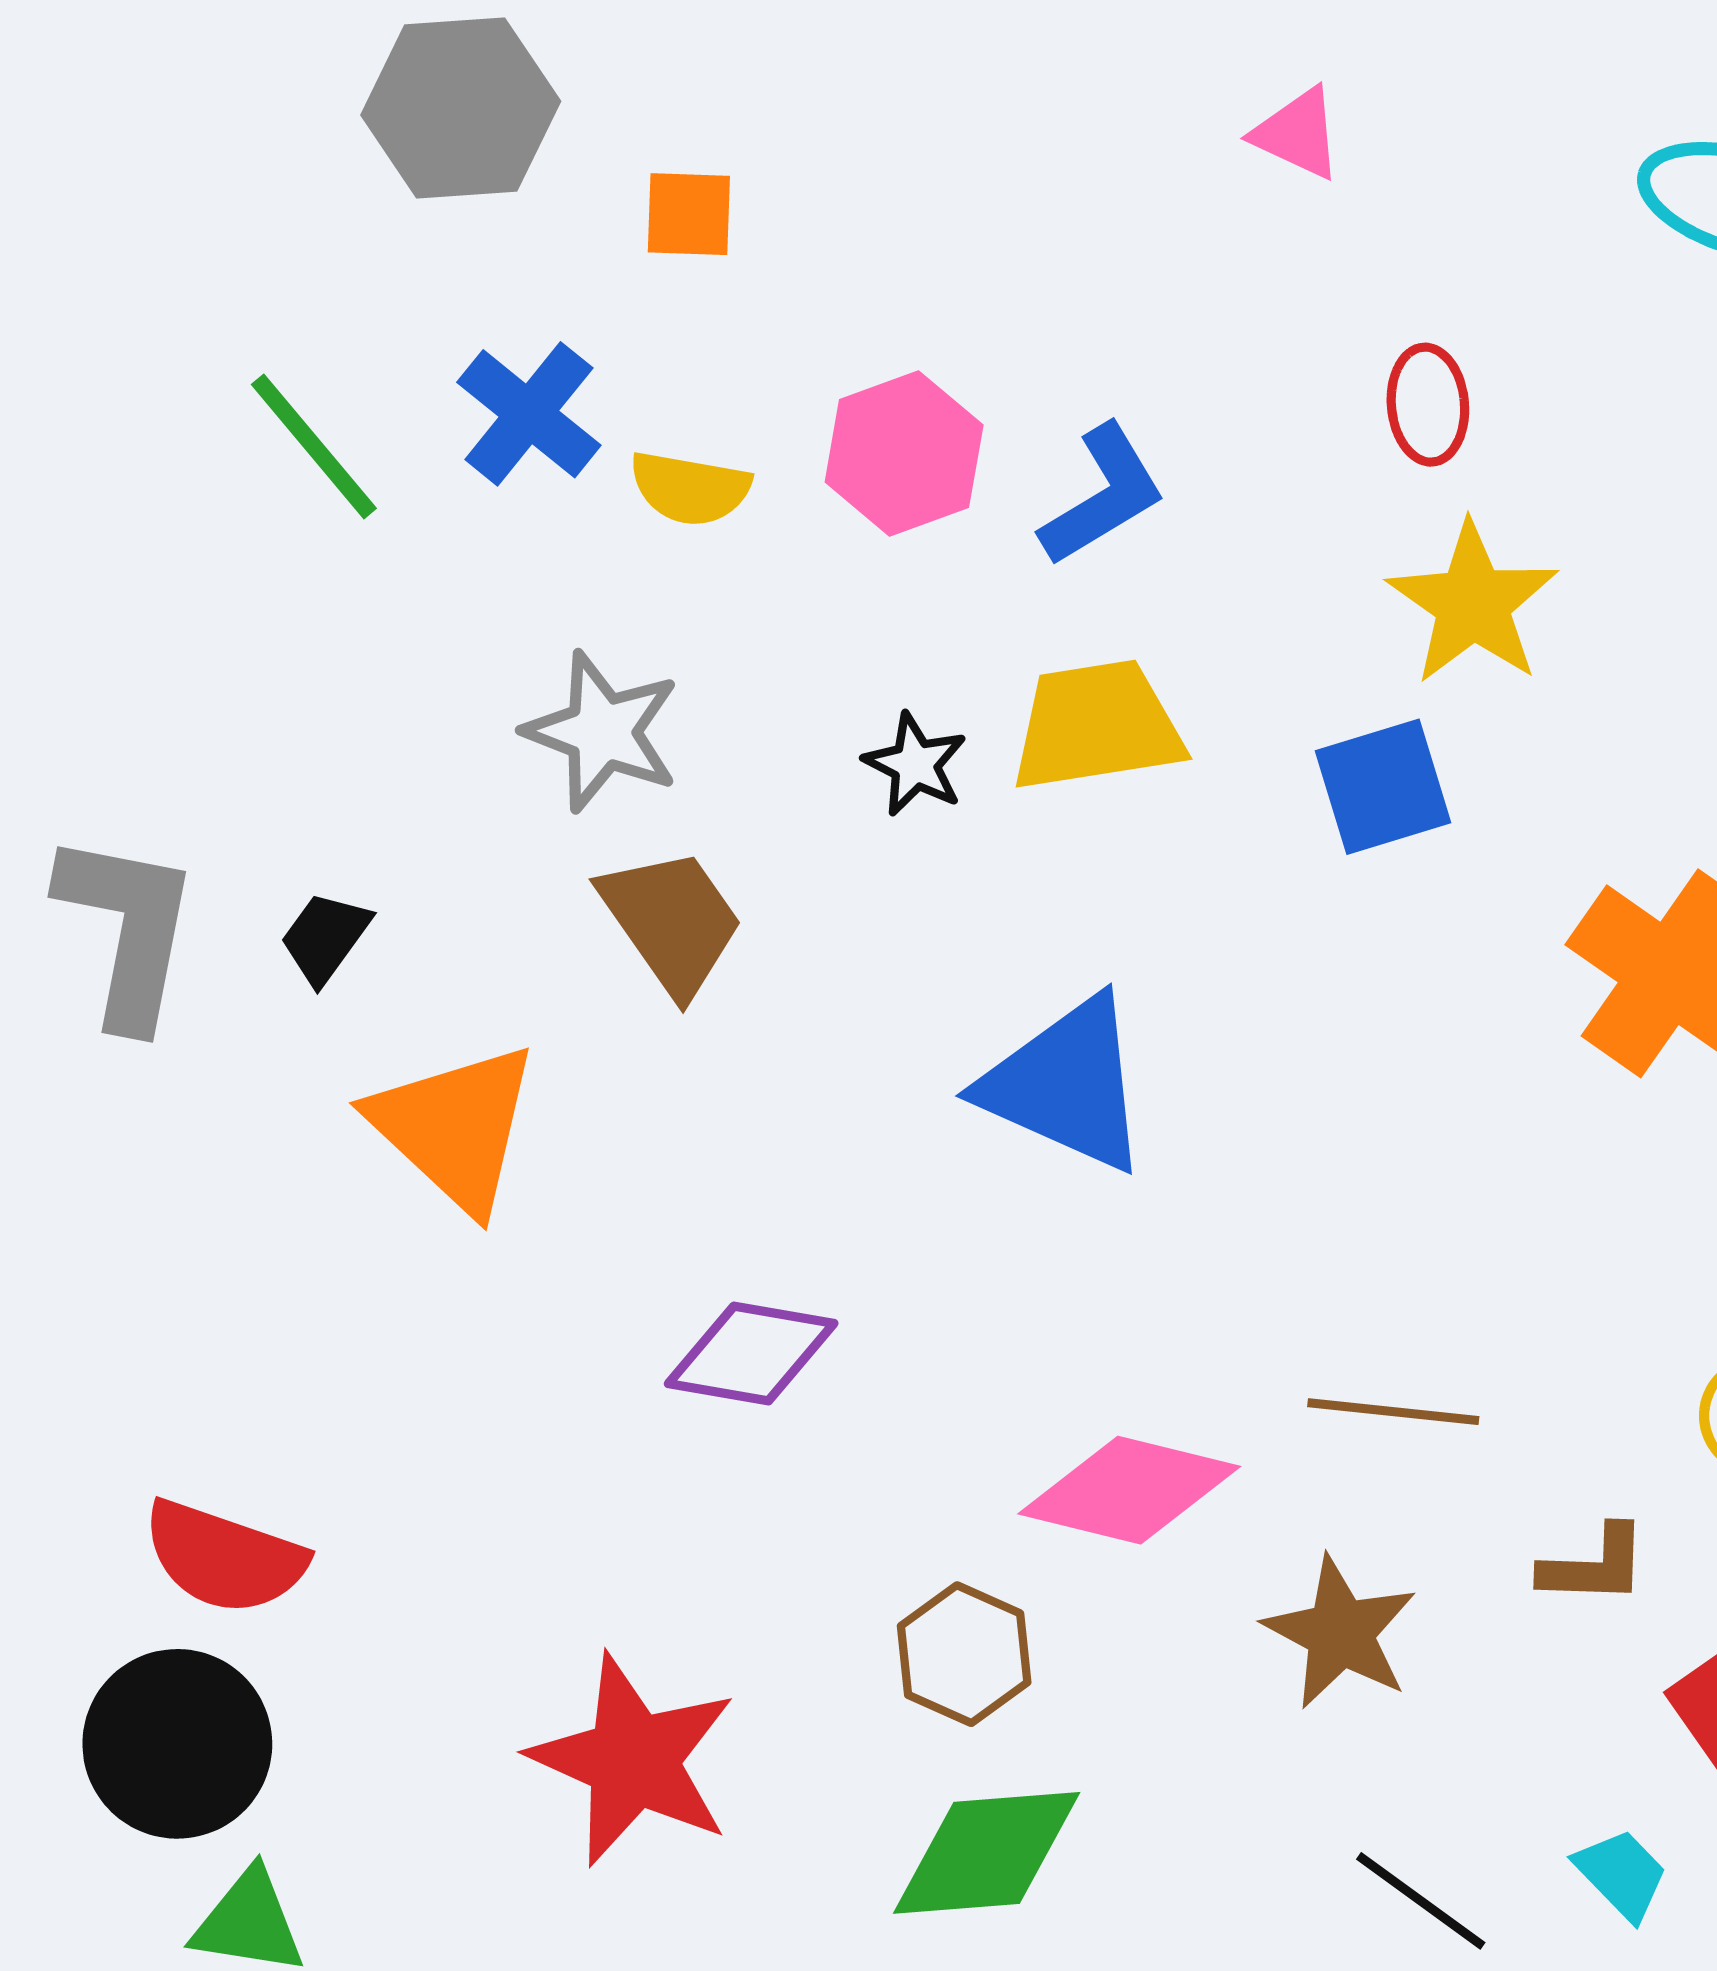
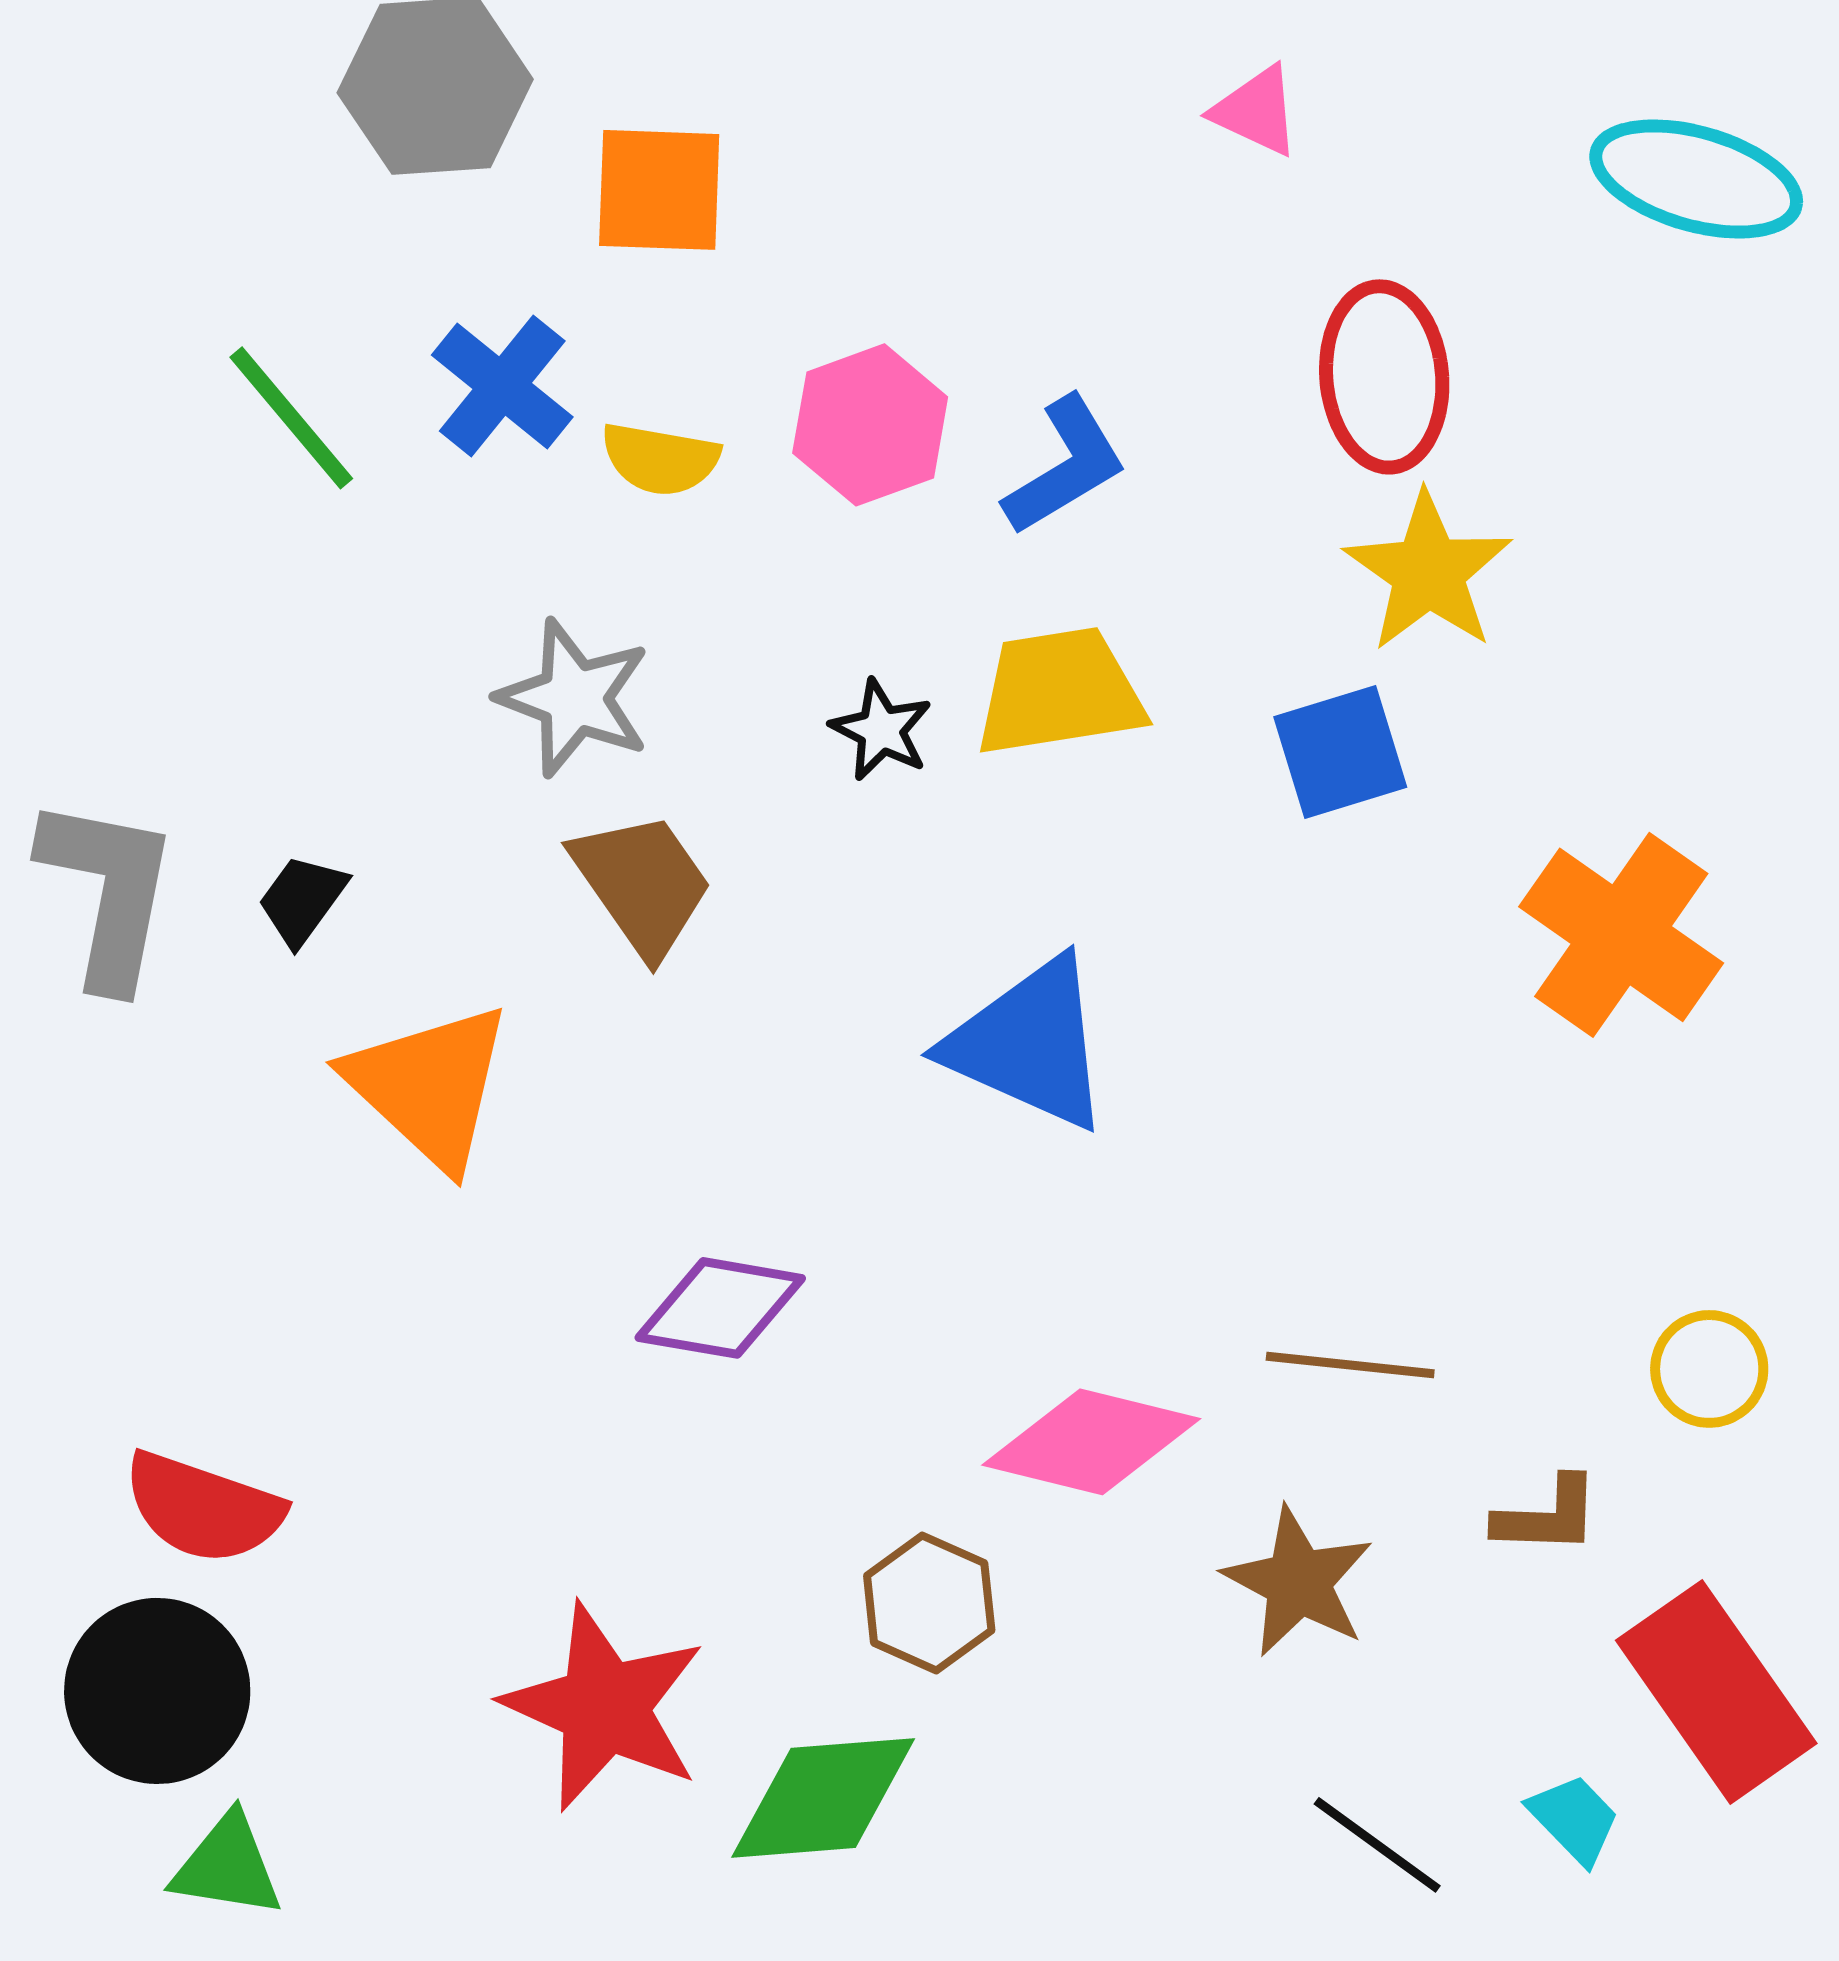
orange square: (689, 214) -> (659, 190), size x1.5
red ellipse: (1428, 405) -> (1384, 377), size x1.6
green diamond: (987, 1853) -> (823, 1798), moved

